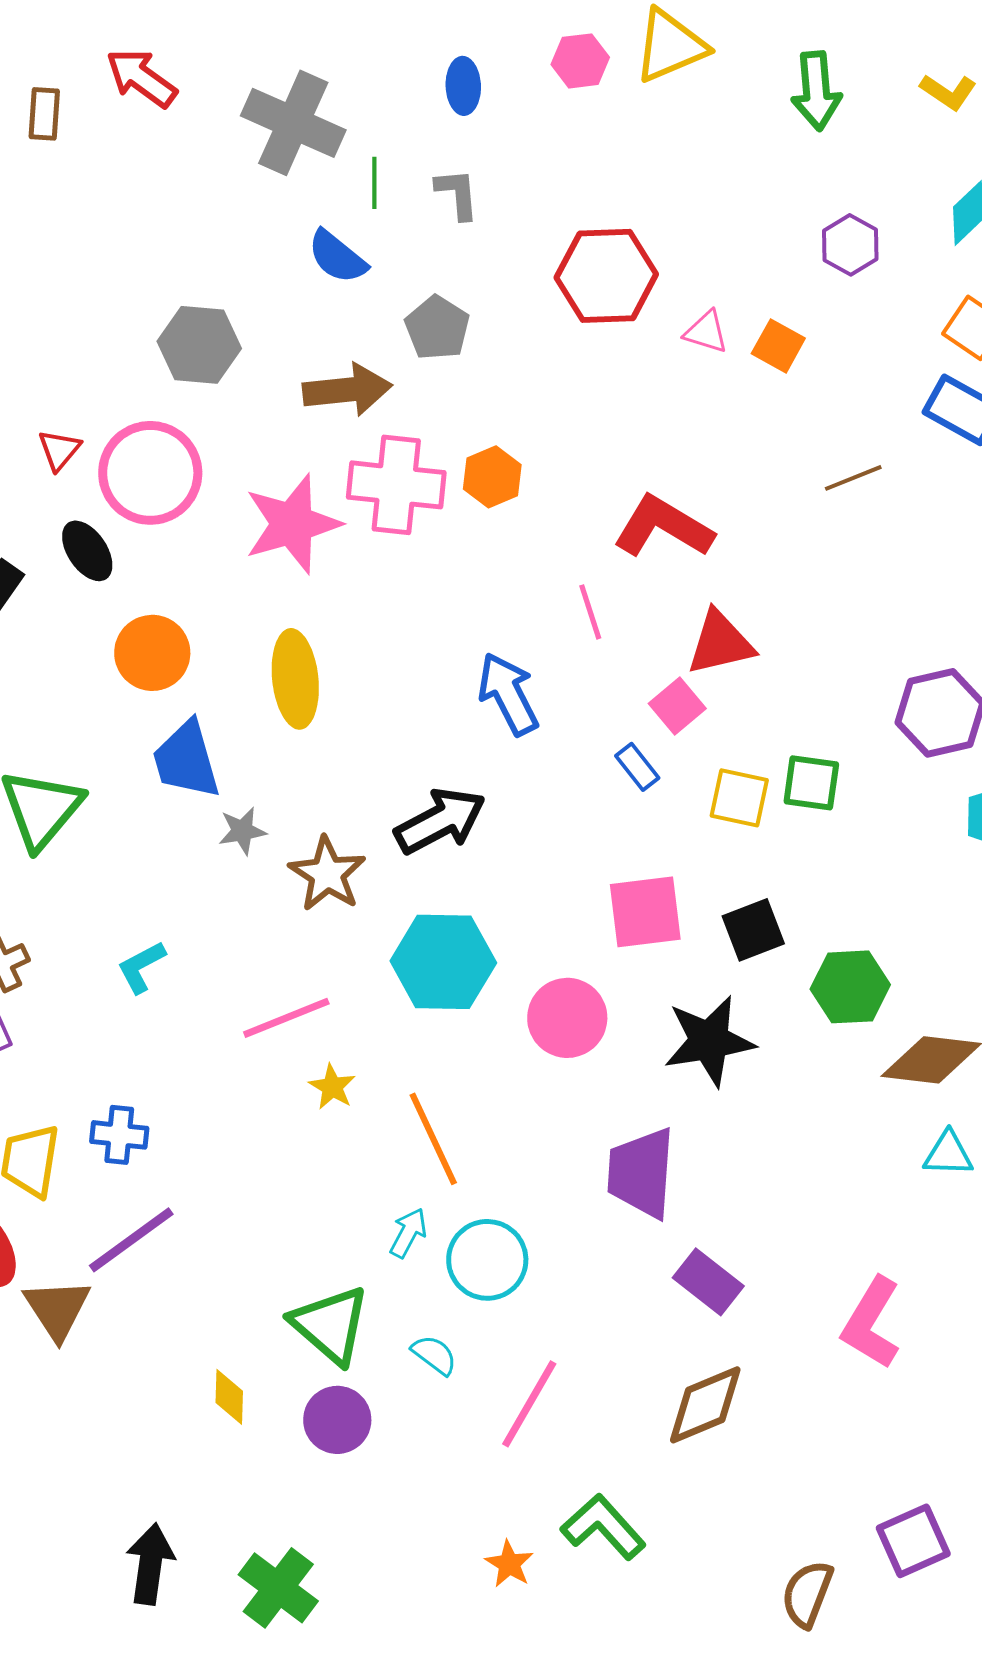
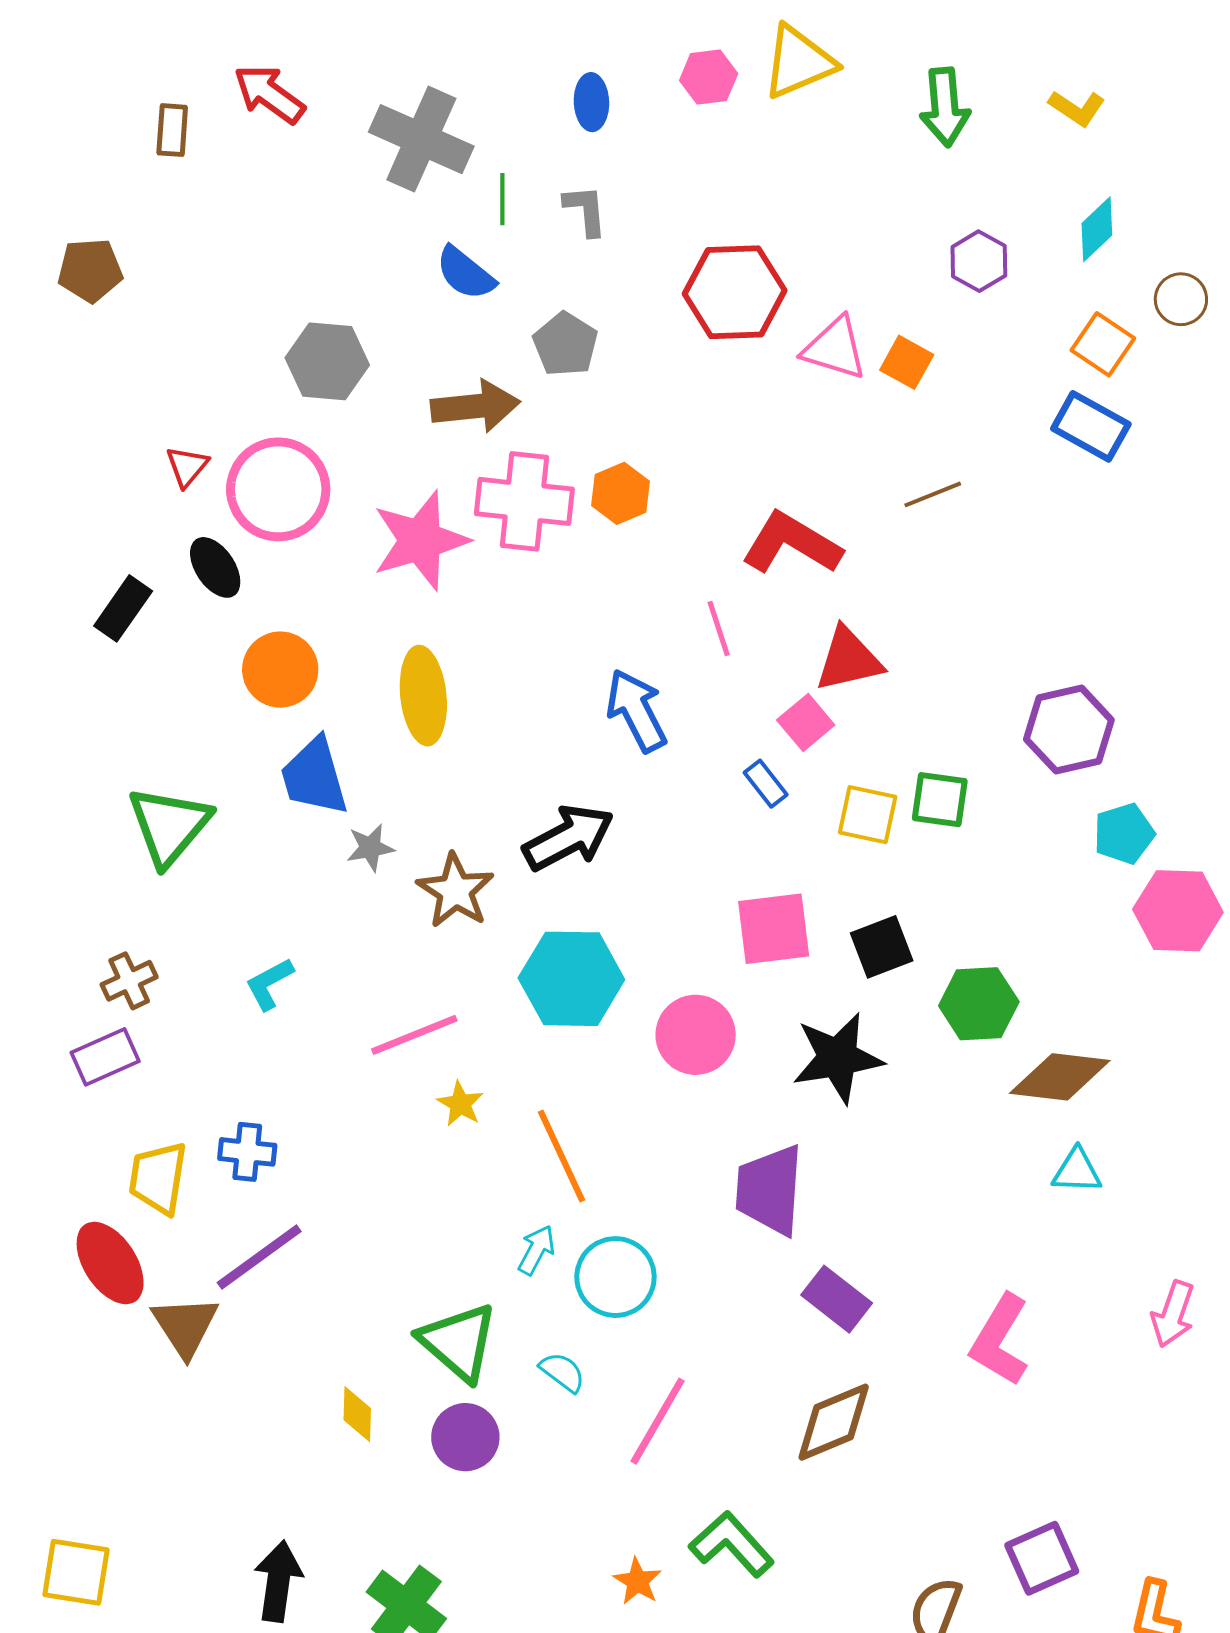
pink triangle: (706, 332) -> (835, 348), size x1.5
brown line: (853, 478) -> (933, 494), moved

